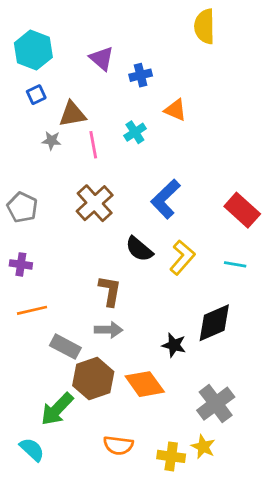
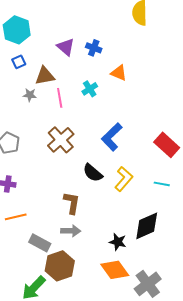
purple triangle: (102, 58) -> (66, 47), moved
blue cross: (141, 75) -> (94, 48), turned 35
orange diamond: (145, 384) -> (115, 270), moved

